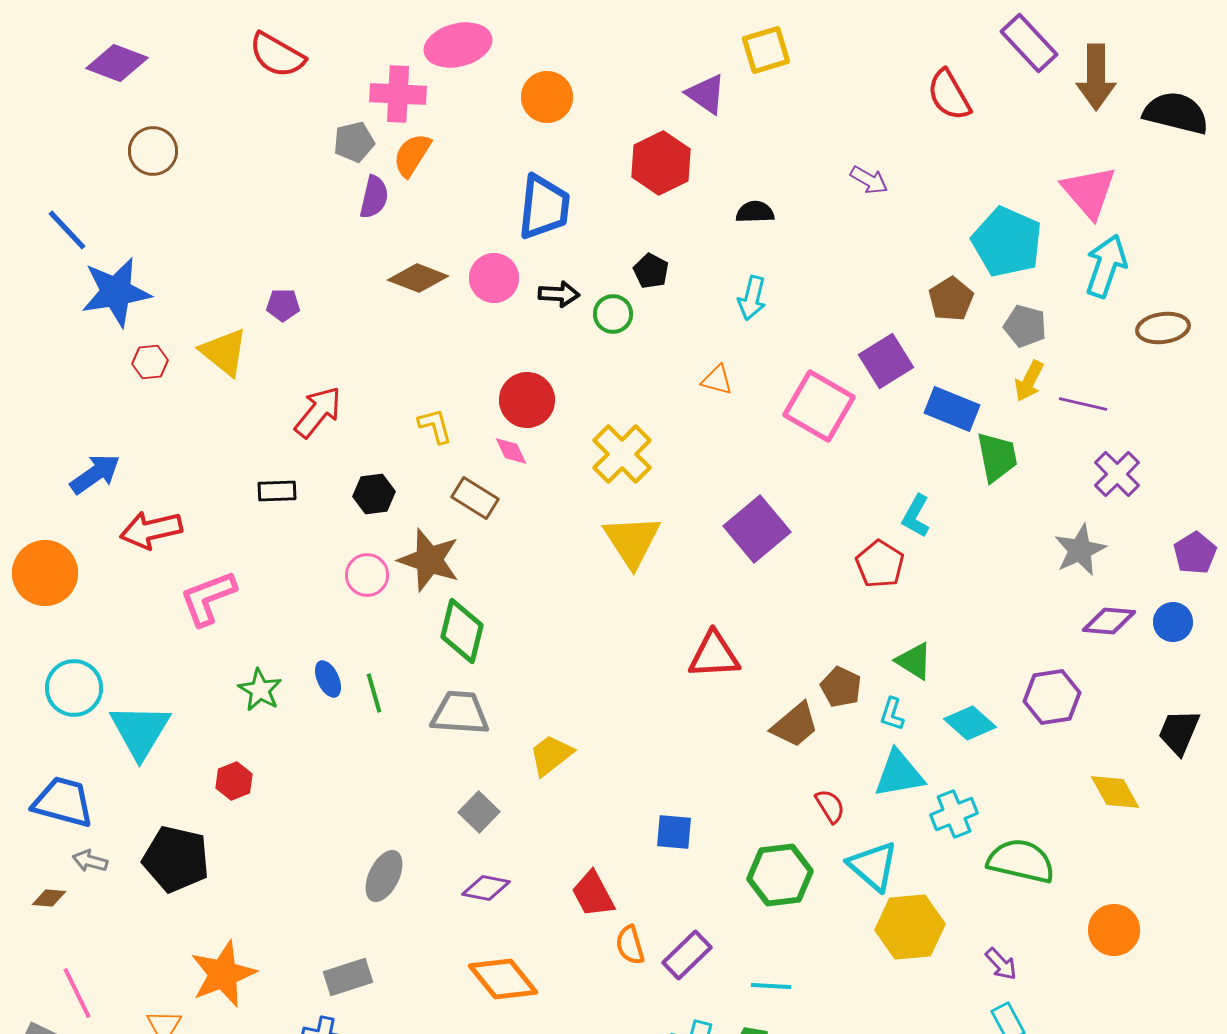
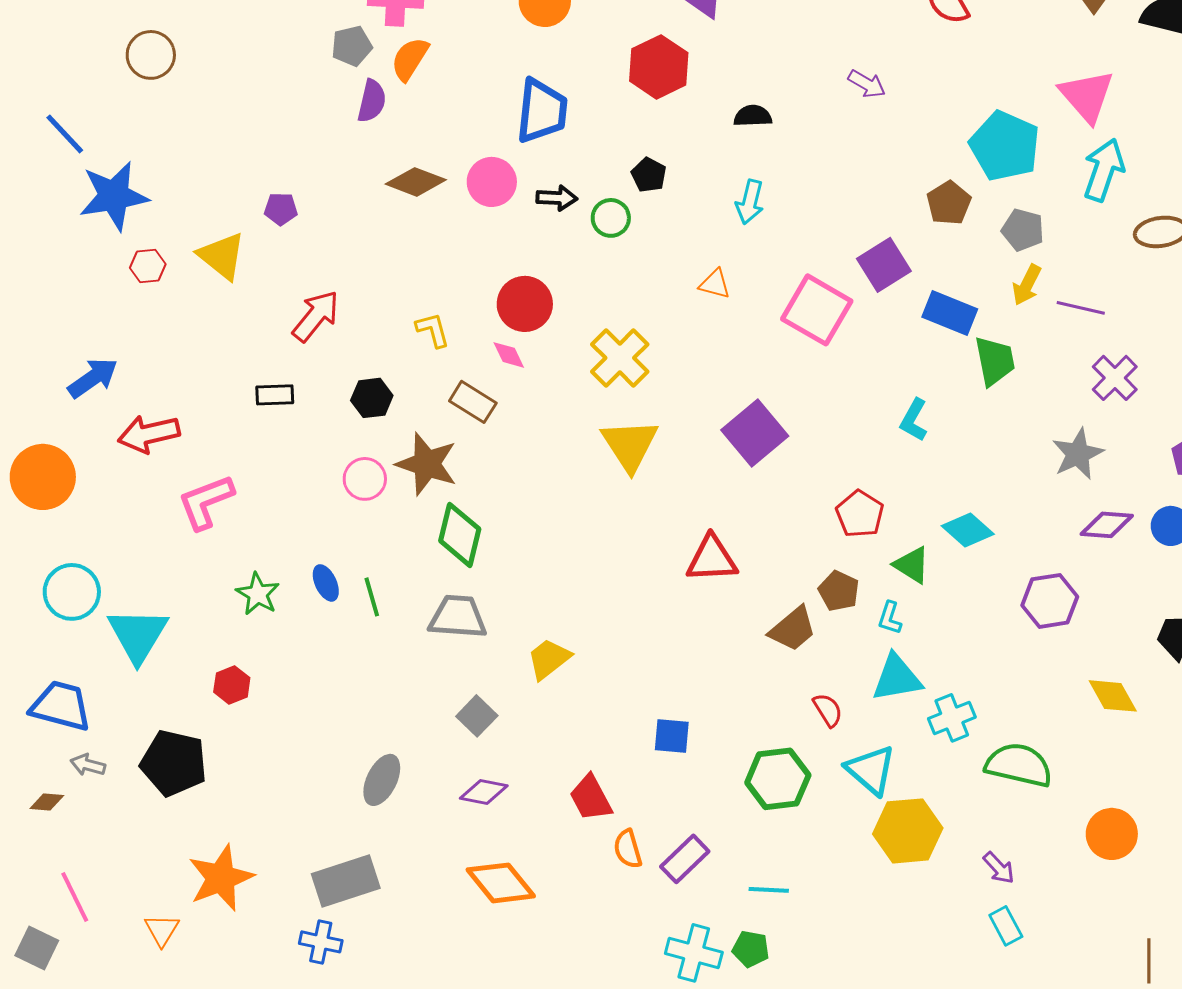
red pentagon: (880, 564) -> (860, 514), moved
cyan diamond: (970, 723) -> (968, 530), moved
gray rectangle: (348, 977) -> (346, 881), size x1.4

